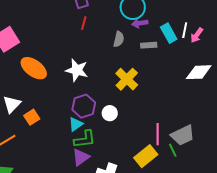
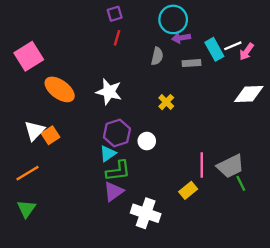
white line: (185, 30) -> (233, 46), turned 56
yellow cross: (127, 79) -> (166, 102), size x0.6
orange square: (32, 117) -> (50, 135), moved
green line: (173, 150) -> (241, 183), moved
yellow rectangle: (146, 156) -> (188, 190), size x0.7

